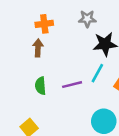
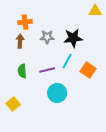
gray star: (87, 19) -> (47, 37), moved
cyan circle: (104, 121) -> (57, 93), moved

